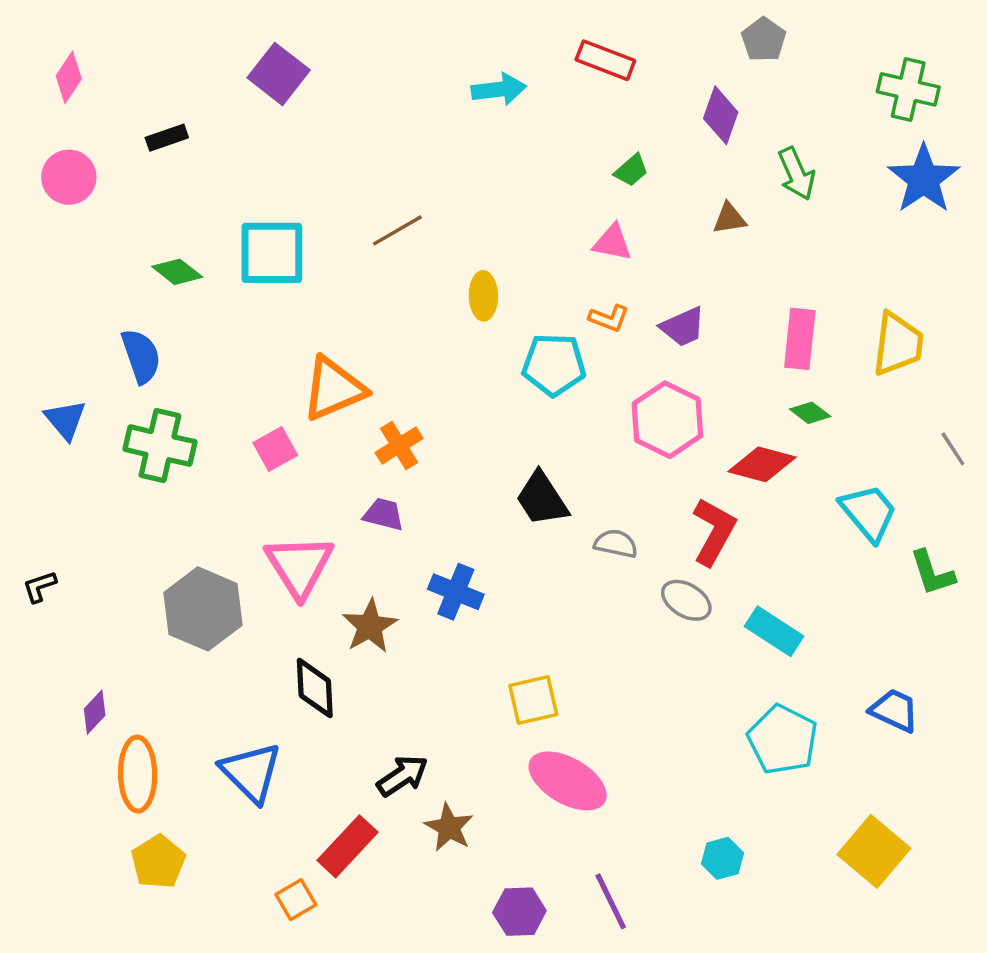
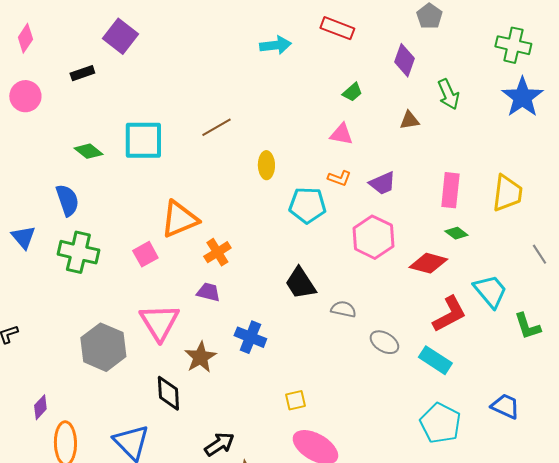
purple square: (279, 74) -> (120, 36), moved
red L-shape: (714, 532) -> (449, 314), moved, turned 33
yellow square: (533, 700) -> (295, 400), size x0.7

